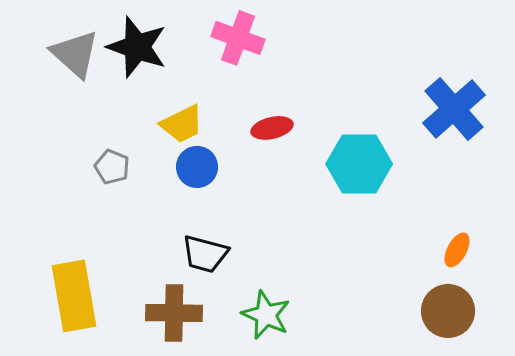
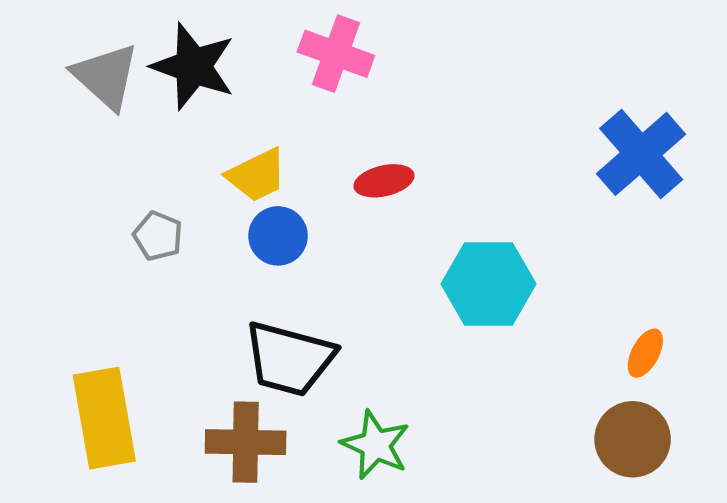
cyan hexagon: (359, 164) -> (489, 284), moved
black trapezoid: (205, 254) -> (289, 359), size x1.4

